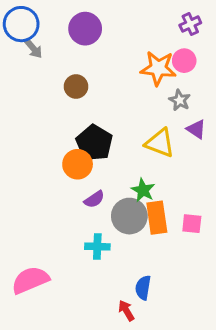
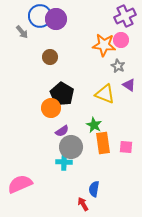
blue circle: (21, 24) -> (40, 16), moved
purple cross: (190, 24) -> (125, 16), size x1.5
gray circle: (129, 216) -> (71, 147), moved

